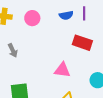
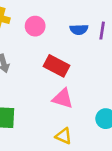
red rectangle: (82, 43) -> (57, 66), moved

